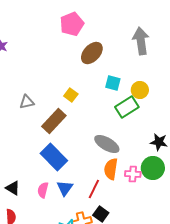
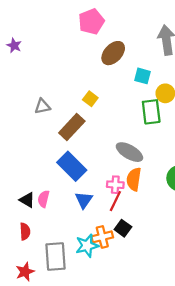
cyan square: (113, 83) -> (143, 76), moved
green rectangle: (127, 107) -> (151, 112), turned -65
pink cross: (133, 174) -> (115, 185), moved
pink semicircle: (43, 190) -> (44, 199), moved

